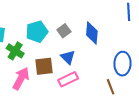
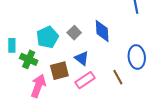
brown line: (111, 87) -> (118, 77), moved

